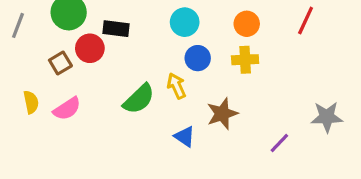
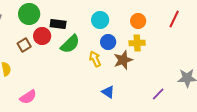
green semicircle: (139, 99) -> (70, 44), moved
pink semicircle: (67, 109) -> (28, 97), moved
brown star: (222, 114) -> (123, 60), moved
blue triangle: (185, 137) -> (108, 92), moved

